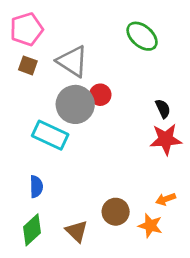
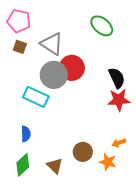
pink pentagon: (26, 29) -> (19, 21), turned 30
red circle: (100, 95) -> (72, 68), size x1.6
black semicircle: (163, 109) -> (117, 78), size x1.5

